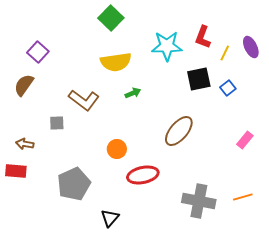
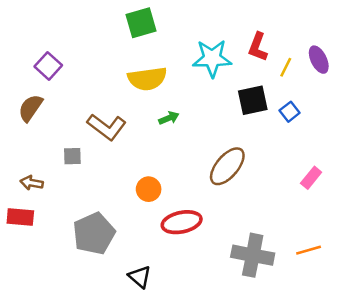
green square: (111, 18) -> (141, 23), turned 30
black triangle: (110, 218) -> (140, 277), turned -30

